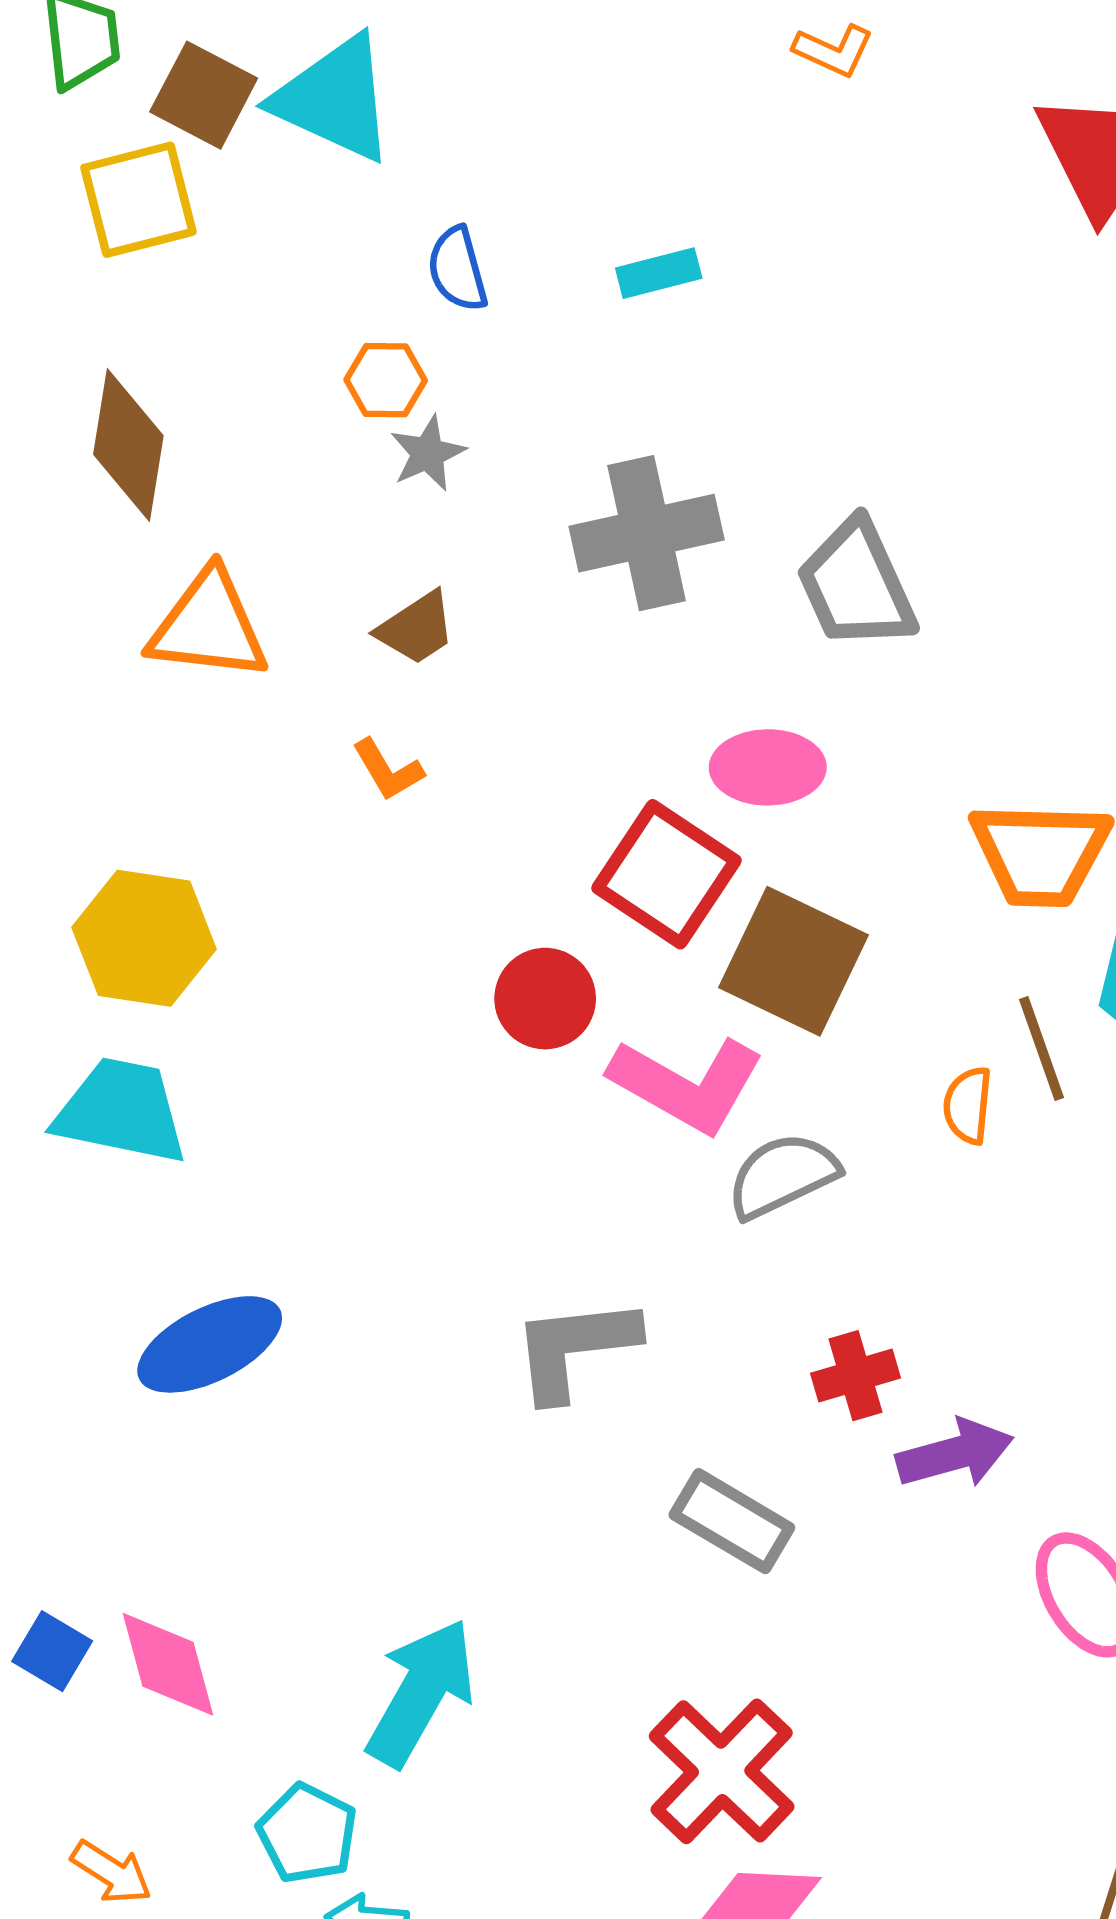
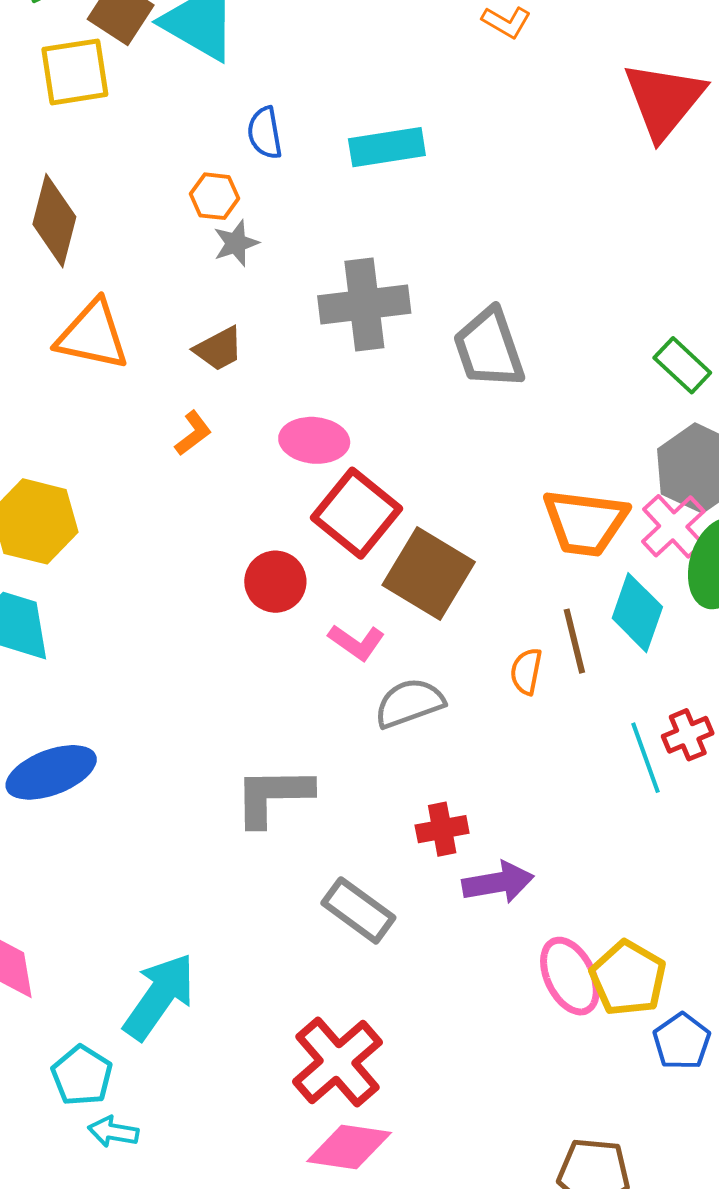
cyan rectangle: (659, 273) -> (387, 147), size x1.5
pink ellipse: (768, 767) -> (314, 440), moved
orange L-shape: (388, 770) -> (193, 433), turned -102
pink L-shape: (687, 1084) -> (357, 642), size x0.6

